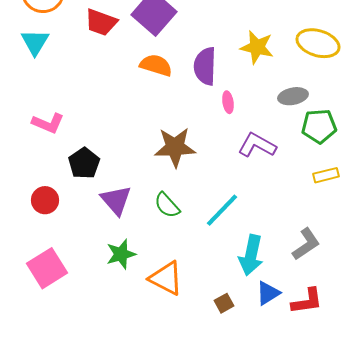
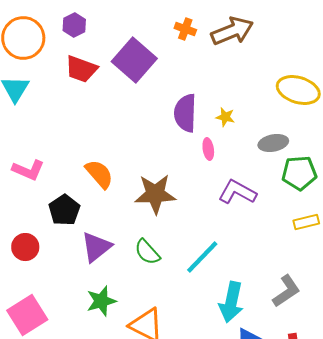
yellow star: (257, 47) -> (225, 117), moved, size x0.6
orange semicircle: (156, 65) -> (99, 174), moved, turned 32
purple triangle: (116, 200) -> (96, 247), turned 32

